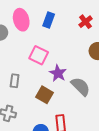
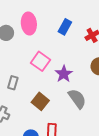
blue rectangle: (49, 20) -> (65, 27), moved
purple star: (58, 73) -> (64, 74), moved

